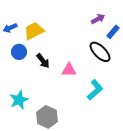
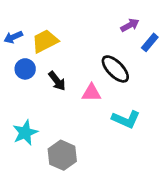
black ellipse: (100, 52) -> (115, 69), moved
cyan L-shape: (95, 90) -> (126, 119), turned 65

